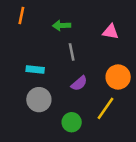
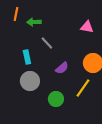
green arrow: (62, 26) -> (34, 22), moved
gray line: (72, 52) -> (47, 43), moved, turned -32
cyan rectangle: (35, 69) -> (27, 57), turned 72

